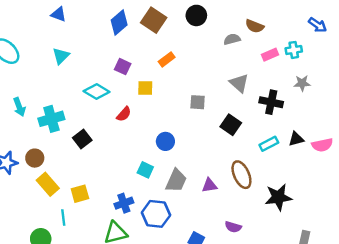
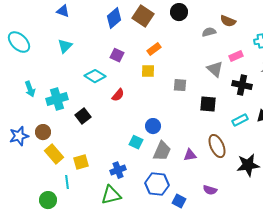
pink rectangle: (270, 55) -> (236, 56), moved
yellow square: (145, 88) -> (148, 71), moved
black square: (231, 125) -> (208, 104), turned -30
blue circle: (165, 141) -> (153, 126), moved
blue hexagon: (156, 214) -> (157, 184), moved

